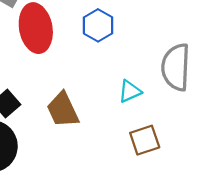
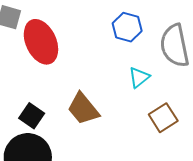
blue hexagon: (98, 25) -> (127, 27), moved

